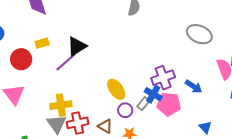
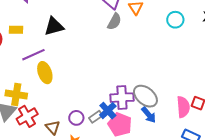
gray ellipse: (199, 34) -> (145, 96), moved
black triangle: (77, 46) -> (54, 26), moved
yellow ellipse: (116, 89) -> (45, 73), moved
red cross: (78, 123) -> (27, 116), turned -35

